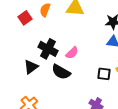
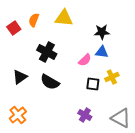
black cross: (48, 49) -> (47, 52), moved
pink semicircle: (72, 53) -> (85, 60), moved

